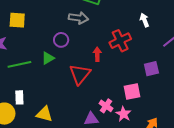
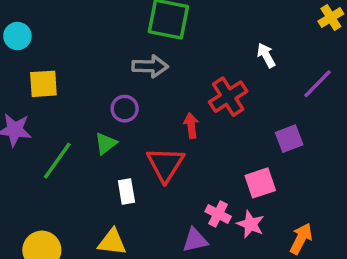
green line: (19, 64) -> (57, 161), turned -35
white rectangle: (19, 97) -> (126, 192), moved

